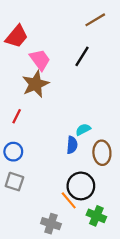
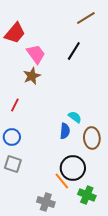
brown star: (35, 84) -> (32, 76), size x0.7
cyan semicircle: (83, 129) -> (75, 117), turned 64

